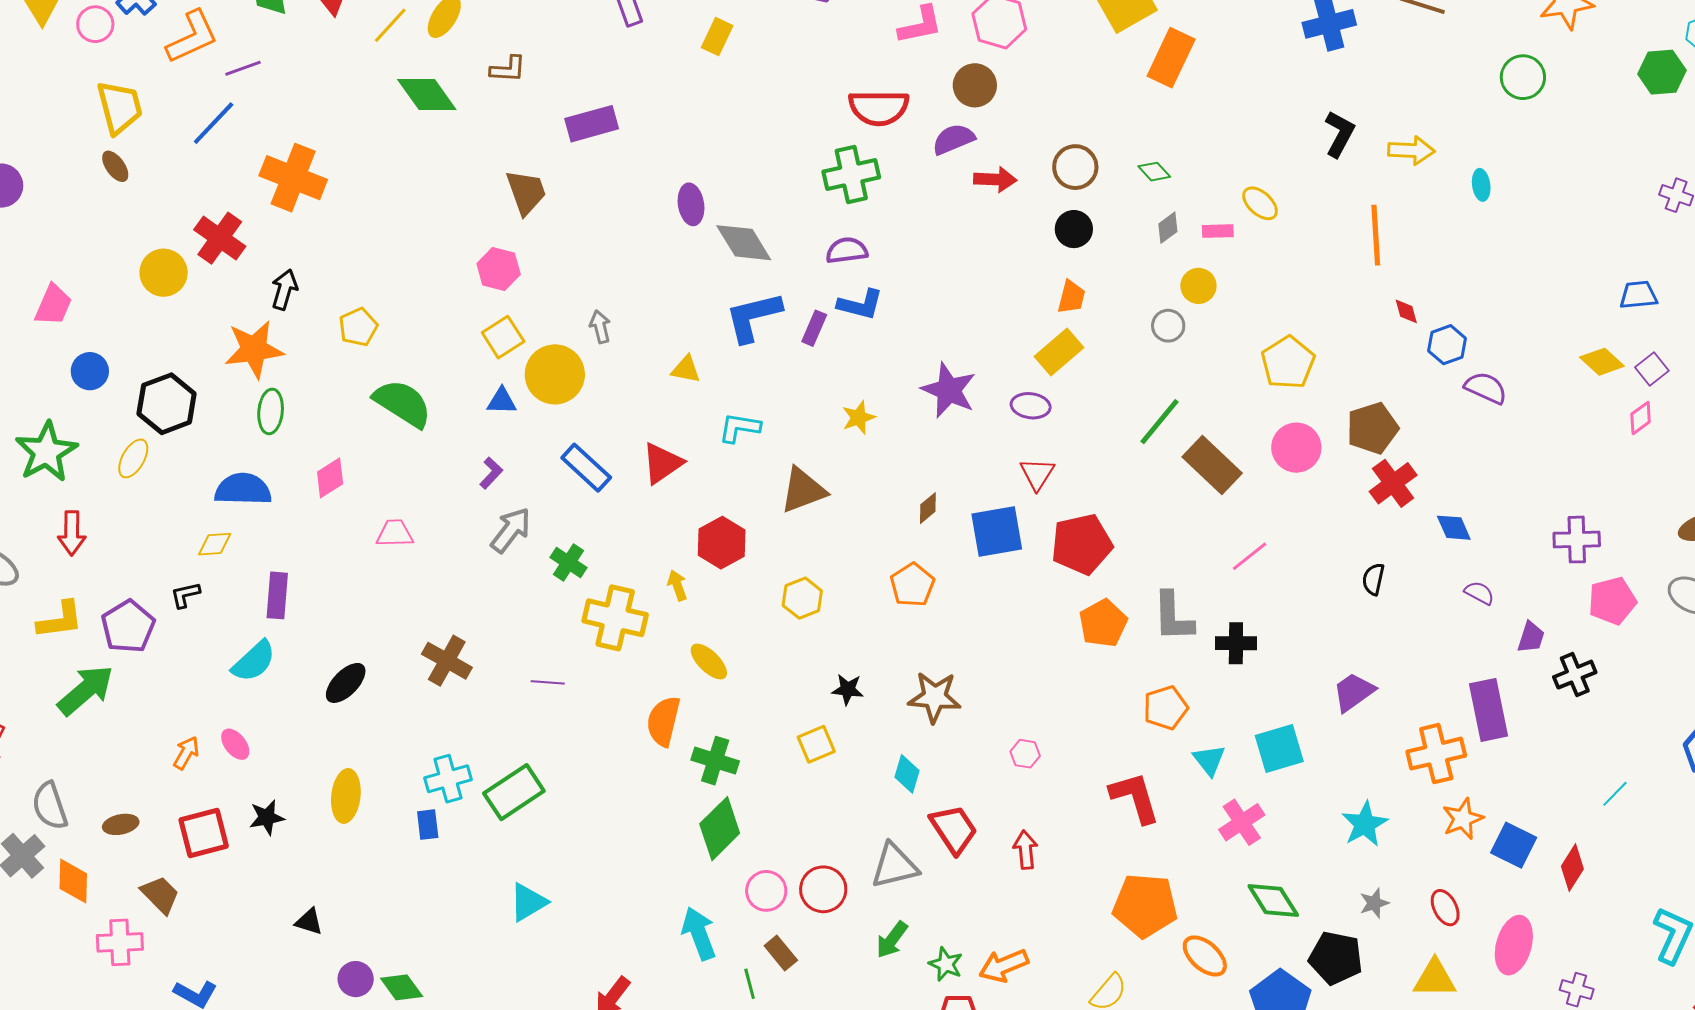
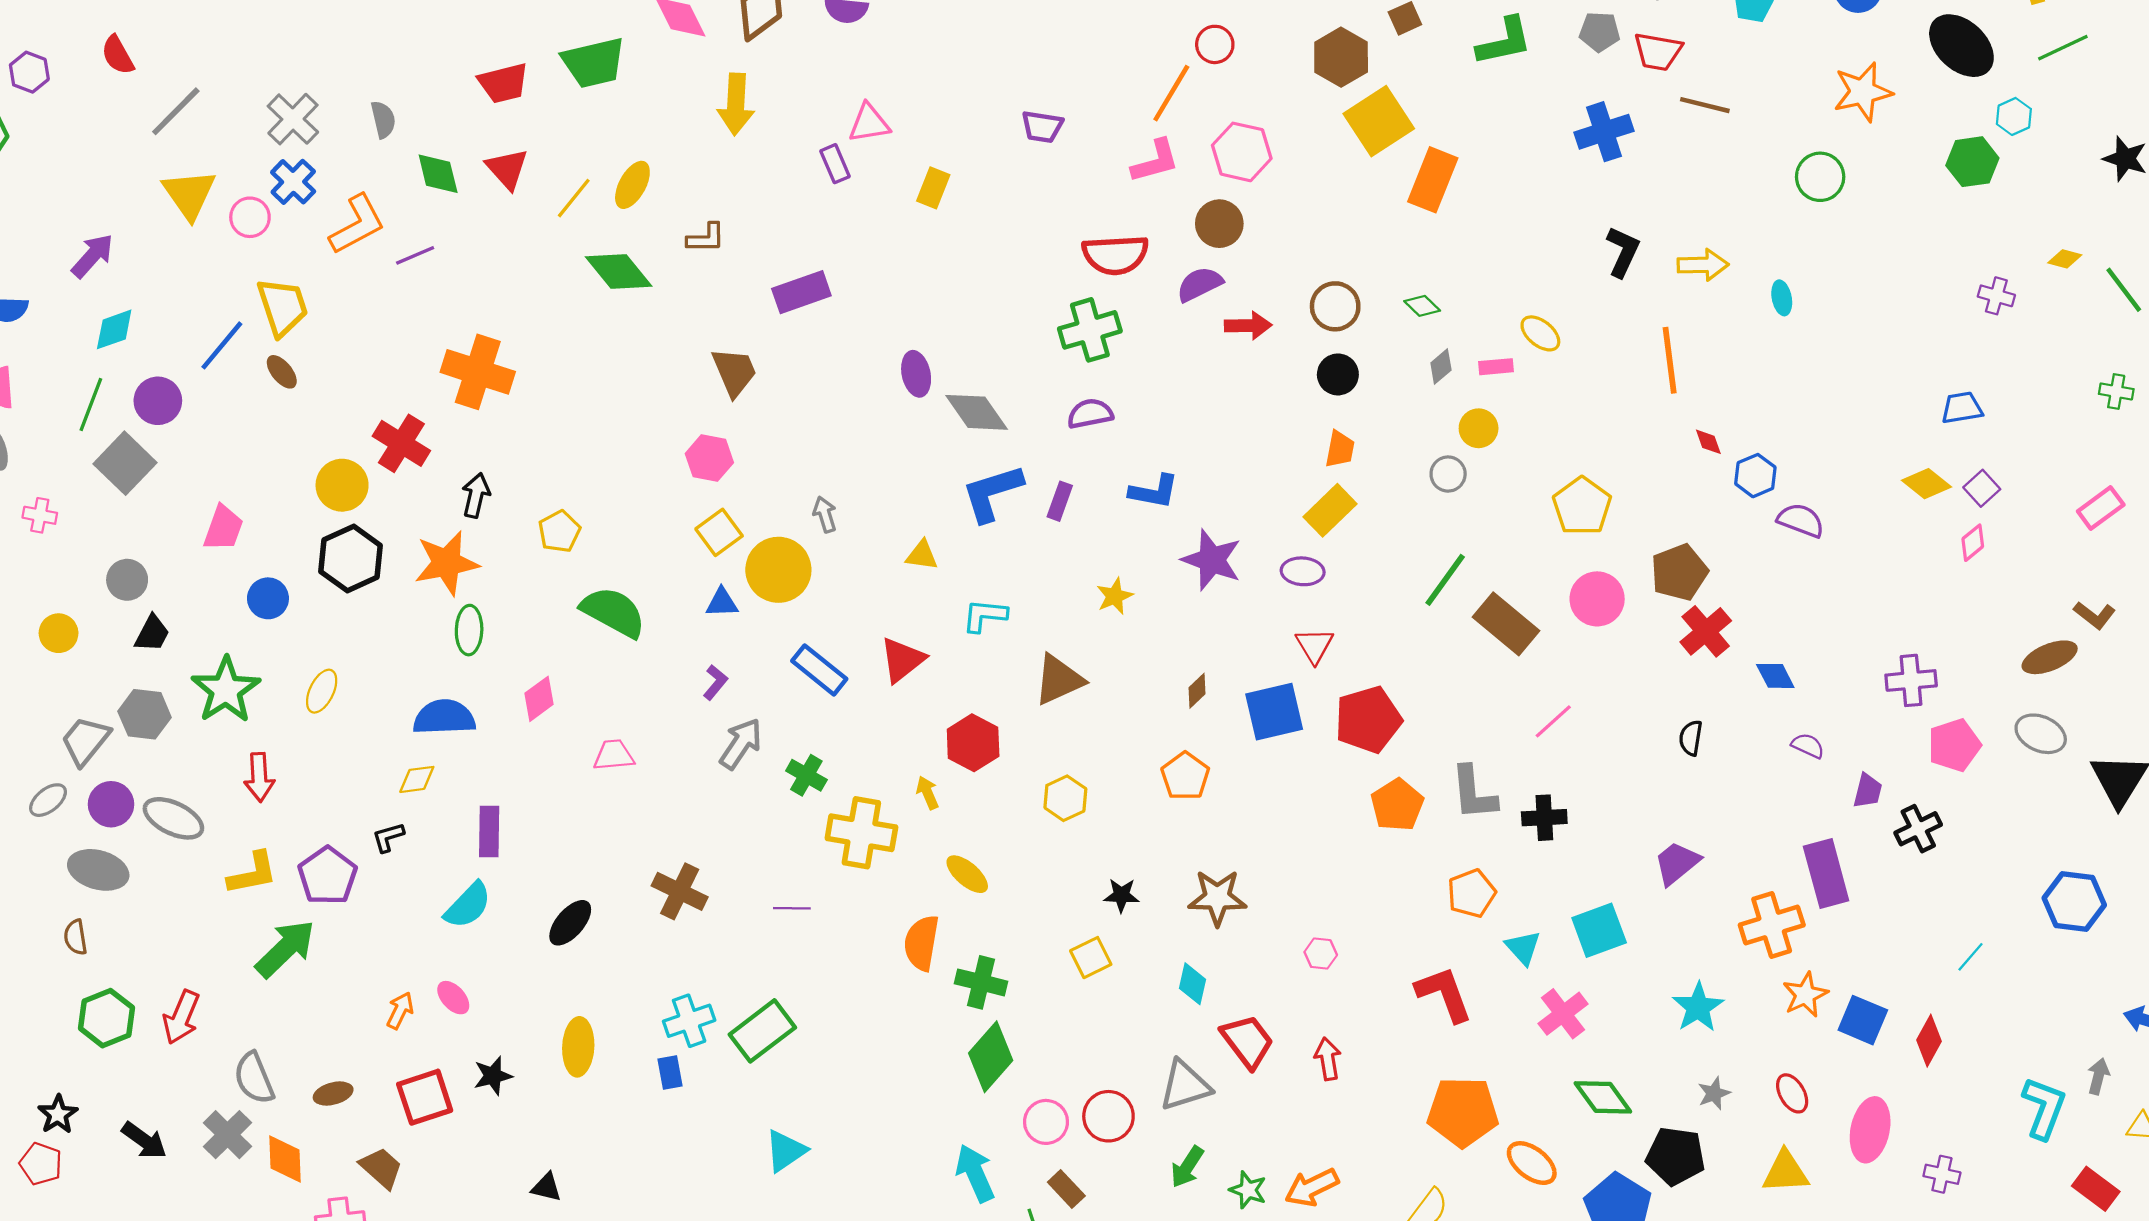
blue line: (214, 123) -> (222, 345), moved
blue L-shape: (860, 305) -> (1154, 492), moved
black hexagon: (167, 404) -> (351, 558), moved

